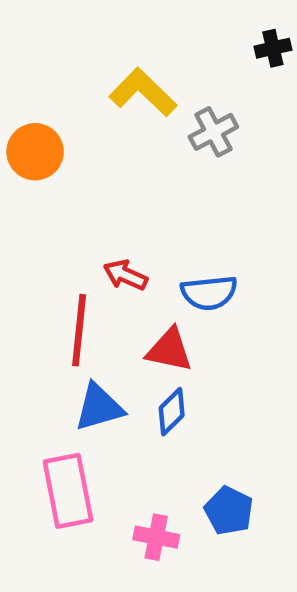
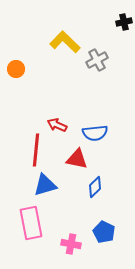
orange circle: (35, 152) -> (16, 69), size x0.7
blue diamond: (172, 412) -> (95, 187), moved

